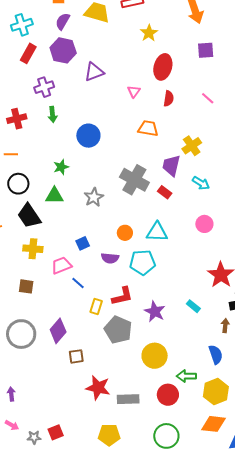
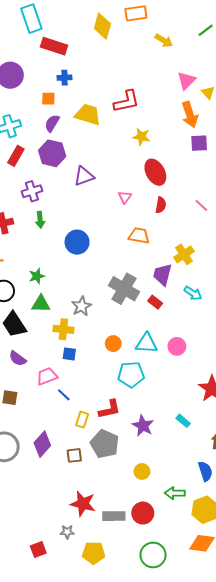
yellow star: (149, 33) -> (141, 137), turned -30
purple square: (206, 50) -> (199, 143), moved
red ellipse: (163, 67) -> (155, 172), turned -45
green star: (61, 167) -> (37, 276), moved
pink circle: (204, 224) -> (177, 346), moved
blue square: (83, 243) -> (69, 354), turned 32
yellow cross: (33, 249) -> (63, 329), moved
purple semicircle: (110, 258) -> (18, 359), moved, turned 30
brown square: (76, 356) -> (74, 455), moved
yellow circle: (155, 356) -> (142, 472), size x0.6
red circle: (168, 395) -> (143, 513), moved
gray star: (34, 437) -> (67, 532), moved

